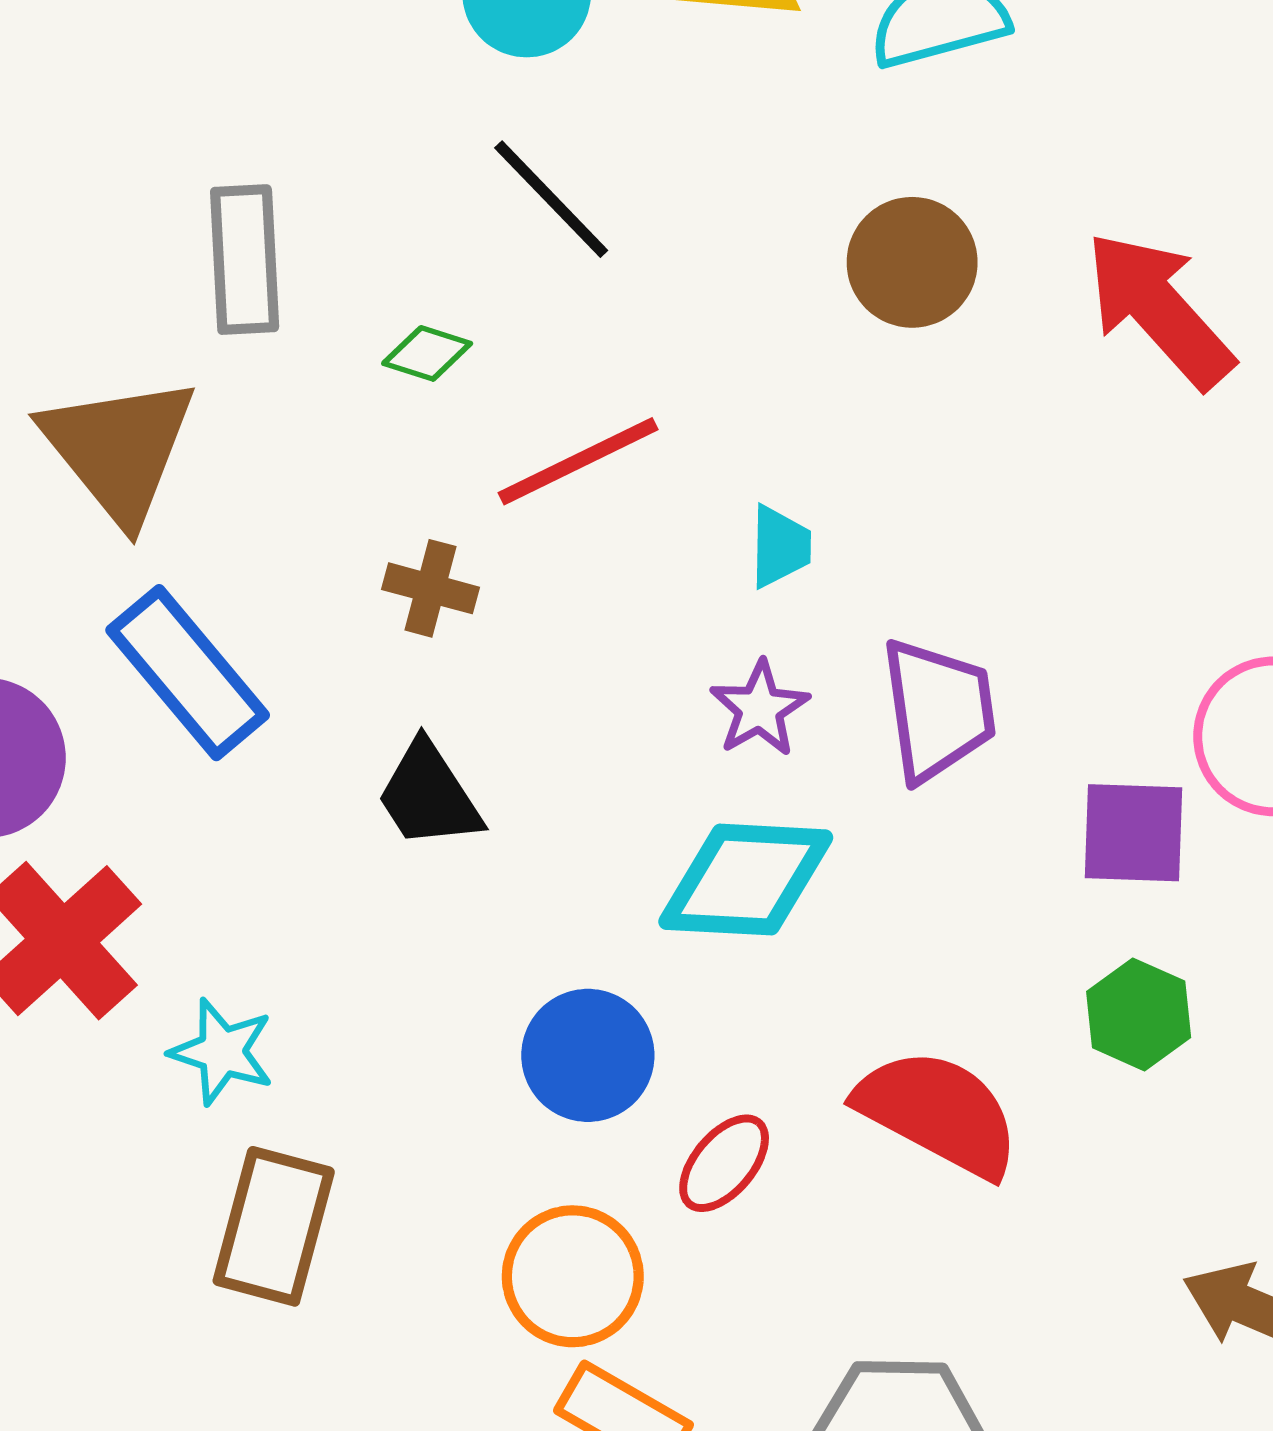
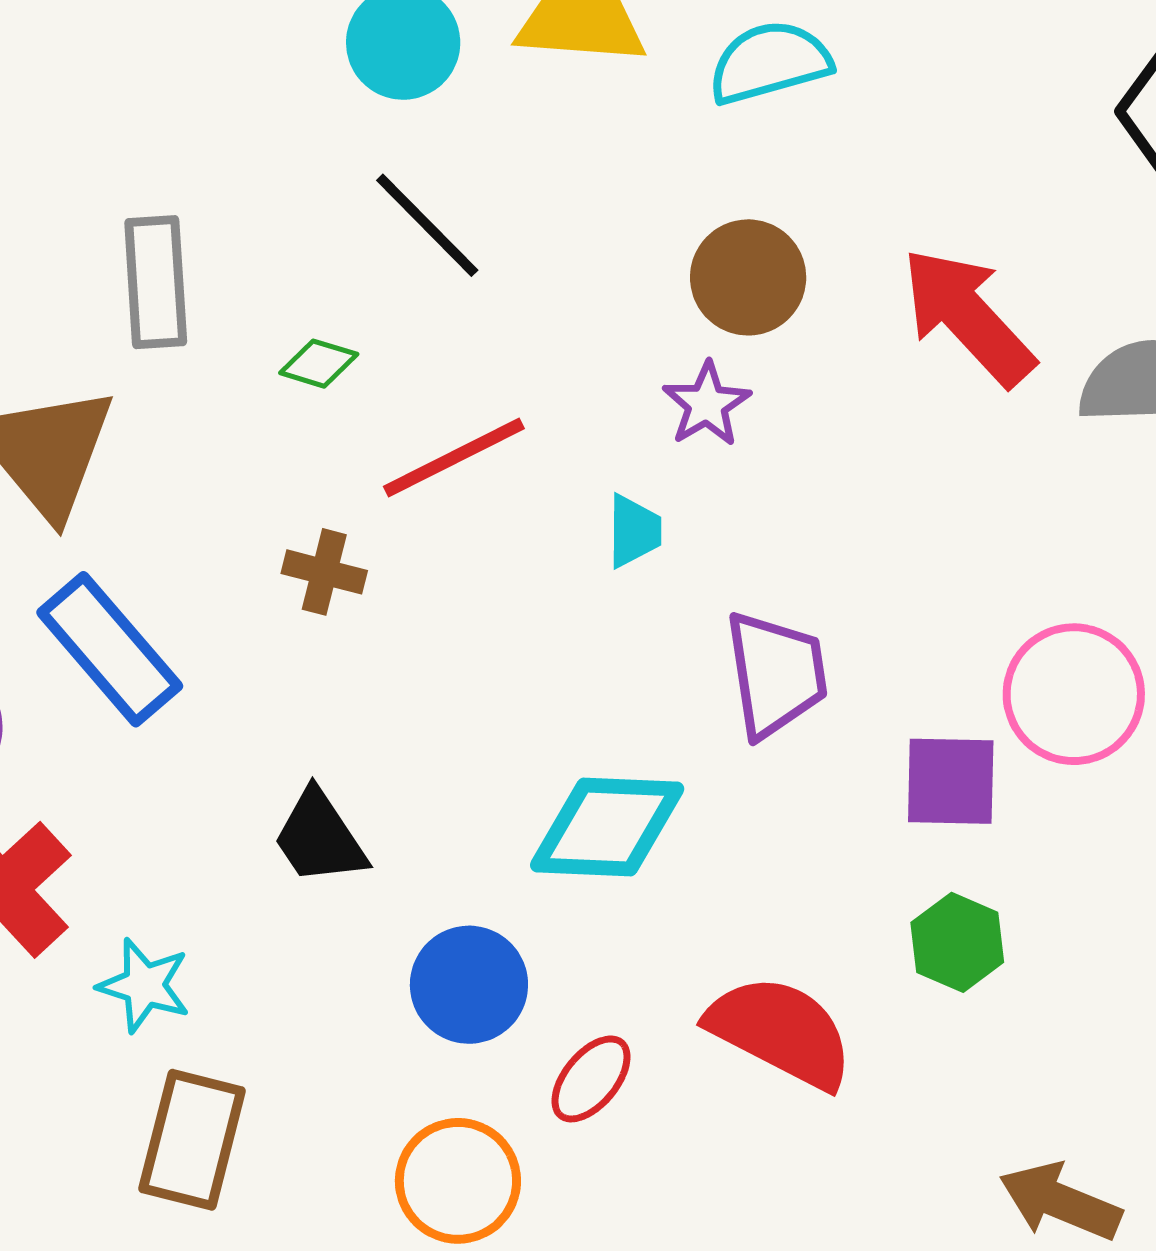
purple star: (760, 709) -> (707, 404), moved
black trapezoid: (429, 795) -> (319, 837), moved

